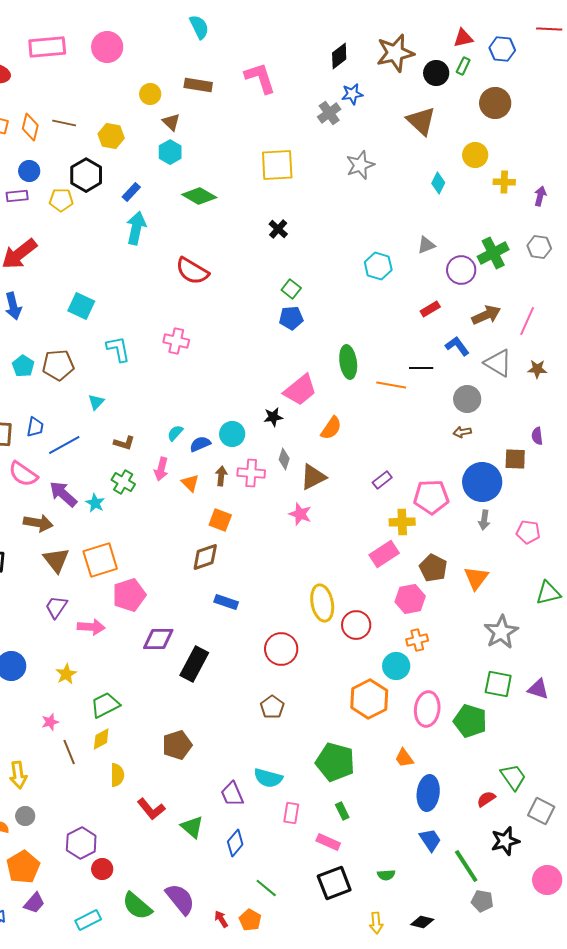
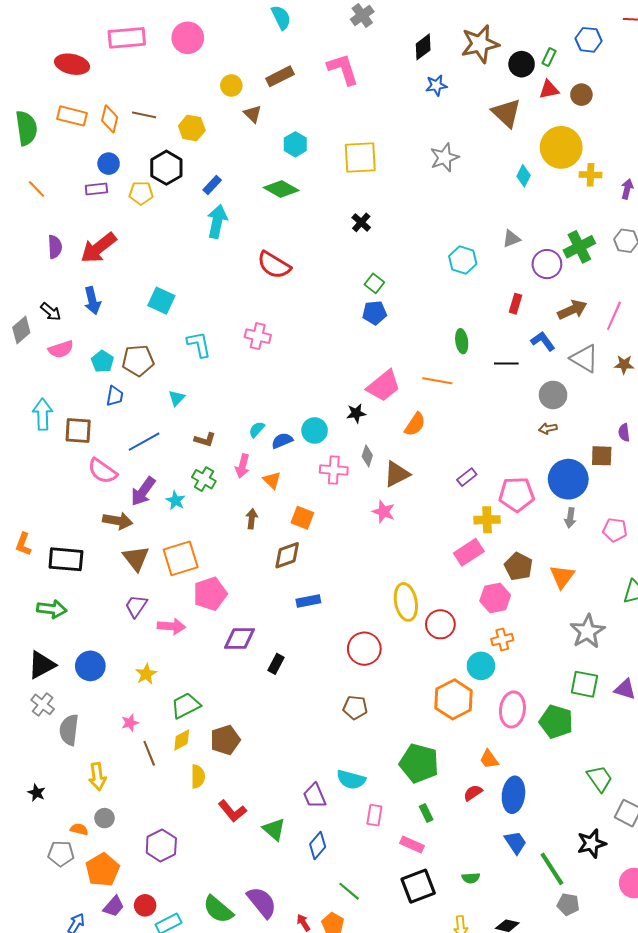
red triangle: (463, 38) -> (549, 90), moved
brown rectangle: (198, 85) -> (280, 76), turned -36
brown circle: (495, 103) -> (581, 95), size x0.7
gray cross: (329, 113) -> (362, 15), moved
cyan hexagon: (170, 152) -> (295, 144), moved
yellow circle: (475, 155) -> (561, 147), size x1.6
red rectangle: (430, 309) -> (515, 304), turned -42
green ellipse: (348, 362) -> (462, 341), moved, size x0.7
orange line: (391, 385) -> (437, 381), moved
blue trapezoid: (35, 427) -> (115, 396), moved
brown arrow: (221, 476) -> (252, 519), moved
purple arrow: (63, 494) -> (143, 491), turned -96
blue rectangle: (226, 602) -> (308, 601), turned -30
black rectangle: (194, 664) -> (276, 664), size x0.6
brown pentagon: (272, 707) -> (355, 707), turned -30
brown pentagon: (177, 745) -> (225, 740), moved
red semicircle: (486, 799) -> (473, 793), moved
red circle: (102, 869) -> (145, 905), moved

